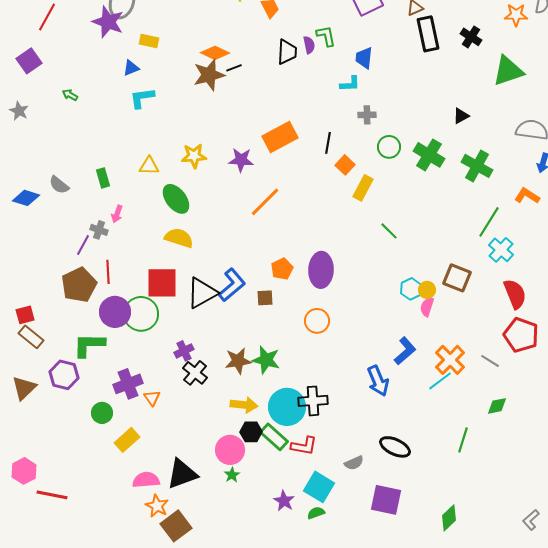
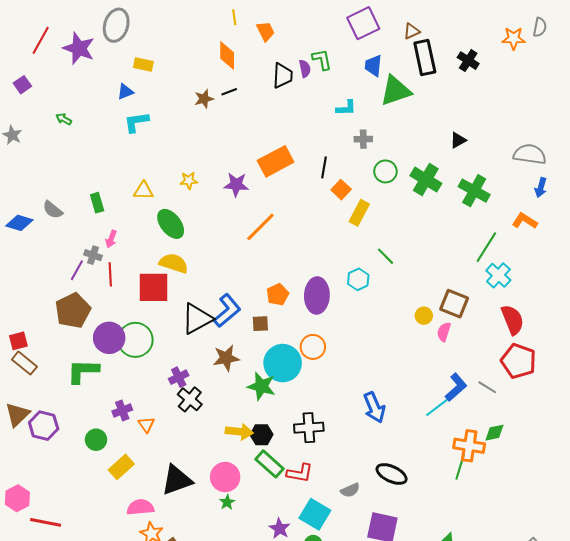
purple star: (108, 22) -> (79, 48), moved
orange diamond: (215, 53) -> (227, 55), moved, turned 64
blue trapezoid: (364, 58) -> (373, 66), moved
purple square: (29, 61) -> (22, 85), size x0.7
green triangle: (508, 71) -> (396, 91), moved
brown star: (209, 75) -> (204, 99), size x0.6
yellow star: (194, 156) -> (189, 181), size x0.7
red line: (108, 272) -> (110, 274), moved
red square: (162, 283) -> (154, 287), moved
cyan hexagon: (411, 289) -> (358, 279), moved
pink semicircle: (427, 307) -> (444, 332), moved
blue L-shape: (405, 351) -> (456, 387), moved
orange cross: (450, 360) -> (469, 446), moved, turned -36
brown star: (238, 361) -> (226, 358), moved
purple hexagon: (64, 375) -> (44, 426), moved
purple cross: (128, 384) -> (122, 410), size x0.7
cyan circle: (287, 407) -> (283, 363), moved
black hexagon: (251, 432) -> (261, 435), moved
black triangle: (182, 474) -> (177, 480), moved

